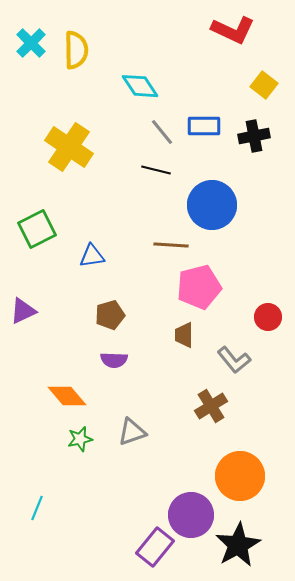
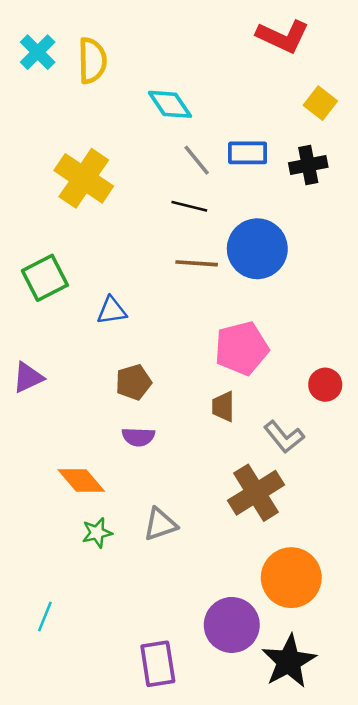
brown line: (171, 245) -> (197, 263), moved
brown cross: (211, 406) -> (256, 493), size x1.4
purple rectangle: (155, 547) -> (158, 664), moved, turned -48

